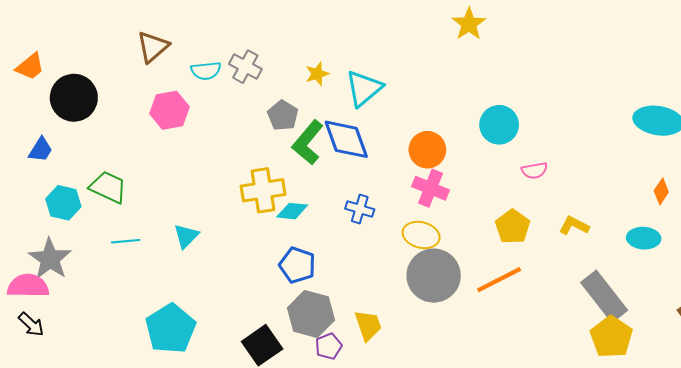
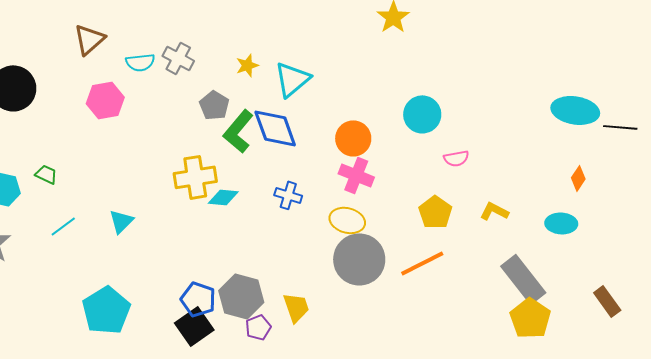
green trapezoid: (108, 187) -> (46, 174), size x0.6
cyan line: (126, 241) -> (63, 226), turned -32
blue pentagon: (297, 265) -> (198, 299), moved

